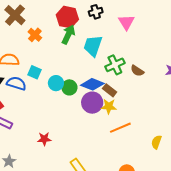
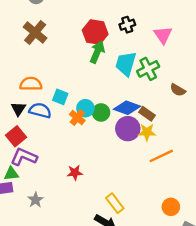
orange cross: (35, 35) -> (77, 118), moved
green cross: (115, 65) -> (148, 69), moved

